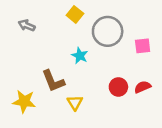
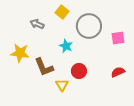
gray arrow: (27, 25) -> (37, 24), moved
red circle: (118, 87) -> (79, 71), moved
yellow star: (24, 101) -> (20, 53), moved

